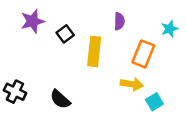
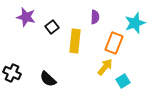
purple star: (33, 21) -> (26, 17), turned 30
cyan star: (170, 29) -> (135, 23), size x1.5
yellow arrow: (132, 84) -> (105, 67), turned -60

